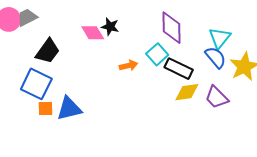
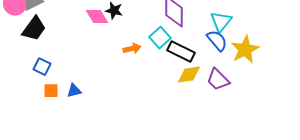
black trapezoid: (48, 51) -> (34, 29), moved
blue square: (36, 84) -> (42, 67), size x0.6
blue triangle: (69, 109) -> (74, 91), size x0.6

